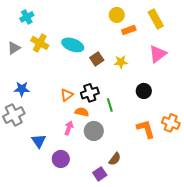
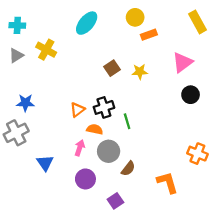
cyan cross: (27, 17) -> (17, 25), moved, turned 32
yellow rectangle: (156, 19) -> (197, 22), moved
cyan ellipse: (73, 45) -> (87, 23), moved, turned -70
black circle: (144, 91) -> (191, 95), moved
orange cross: (171, 123) -> (197, 154), moved
orange L-shape: (146, 129) -> (167, 182), moved
purple circle: (61, 159) -> (85, 179), moved
brown semicircle: (115, 159) -> (128, 169), moved

